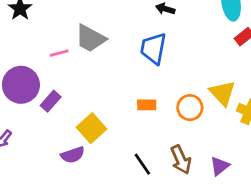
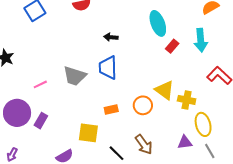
gray trapezoid: (90, 38) -> (75, 76), moved
yellow square: (92, 128) -> (88, 133), moved, turned -30
purple triangle: (220, 166) -> (185, 142), moved, turned 42

